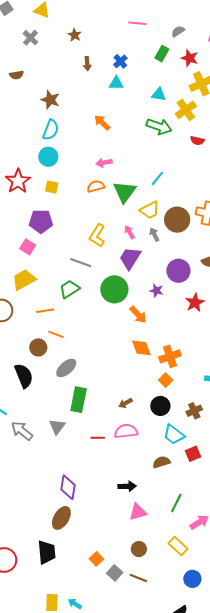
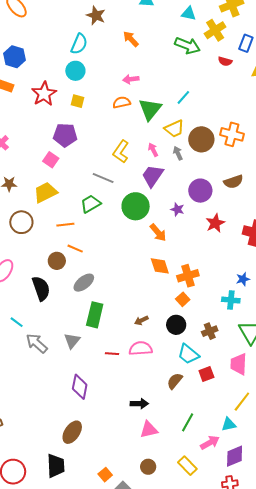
brown star: (50, 100) -> (96, 15), moved
brown semicircle: (161, 462) -> (175, 381), turned -36
purple diamond: (68, 487) -> (80, 387), moved

